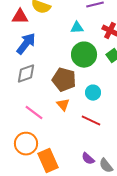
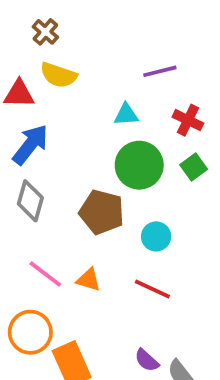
gray diamond: (26, 74) -> (30, 201), turned -55
orange triangle: (63, 105) -> (89, 280), moved, turned -32

